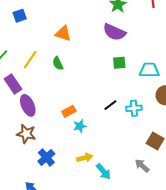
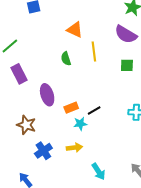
yellow line: (30, 60) -> (94, 52), moved, turned -48
purple ellipse: (28, 105) -> (47, 95), moved
black line: (110, 105) -> (94, 111), moved
yellow arrow: (85, 158) -> (74, 148), moved

